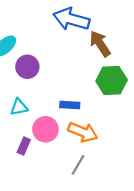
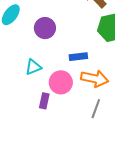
purple circle: (27, 67) -> (45, 28), moved

